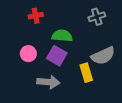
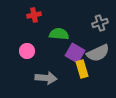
gray cross: (97, 17) -> (100, 23), moved
purple square: (57, 56) -> (75, 53), moved

